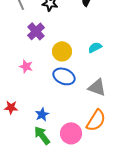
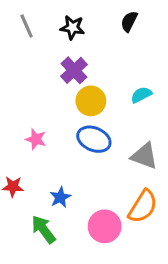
purple cross: (36, 31) -> (74, 70), moved
pink star: (26, 66) -> (36, 139), moved
green arrow: (42, 135) -> (43, 229), moved

